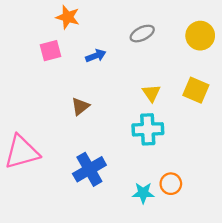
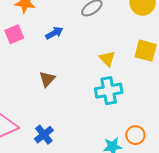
blue cross: (89, 169) -> (44, 135), moved, size x0.7

